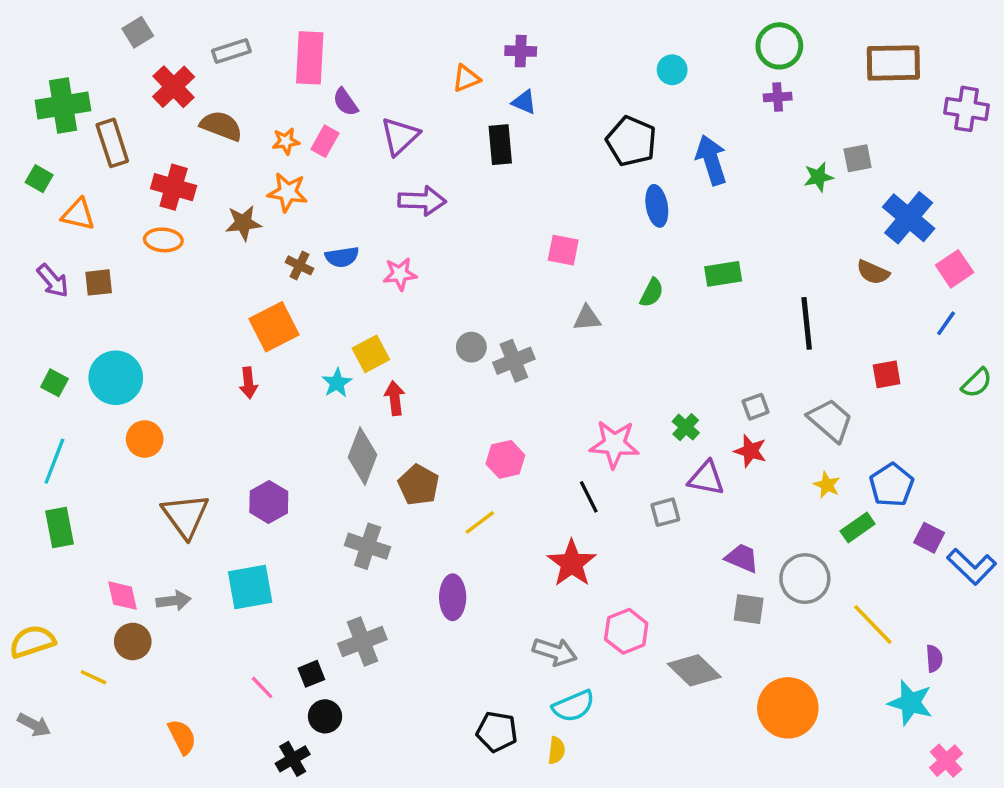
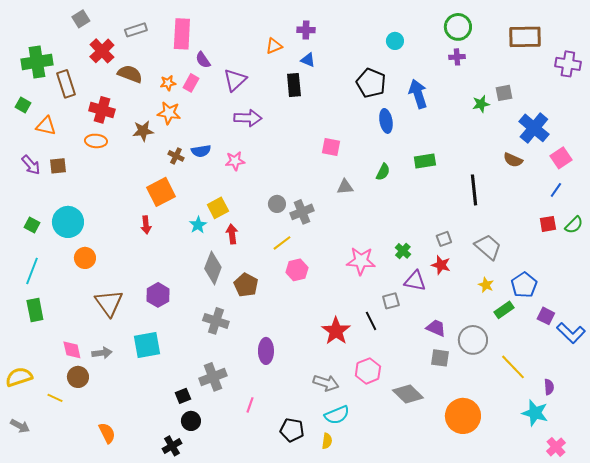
red square: (887, 374) -> (548, 224), moved
black line: (589, 497) -> (371, 321), moved
yellow line: (480, 522) -> (282, 243), moved
pink line: (262, 687) -> (250, 405), moved, turned 63

